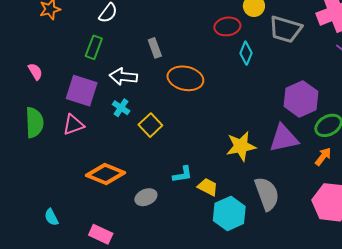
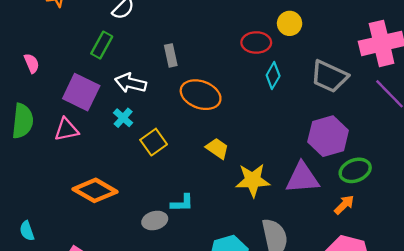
gray trapezoid: (285, 29) -> (329, 76), moved
yellow trapezoid: (208, 187) -> (217, 148), moved
gray ellipse: (146, 197) -> (155, 220), moved

